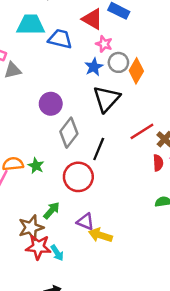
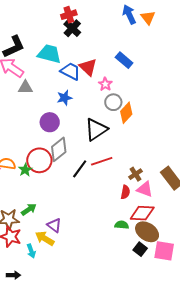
red triangle: (92, 19) -> (88, 67), moved
blue star: (94, 67) -> (65, 98), moved
red line: (142, 131) -> (102, 161), moved
red circle: (78, 177) -> (39, 160), moved
yellow arrow: (100, 235) -> (45, 238), moved
cyan arrow: (57, 253) -> (31, 251), moved

